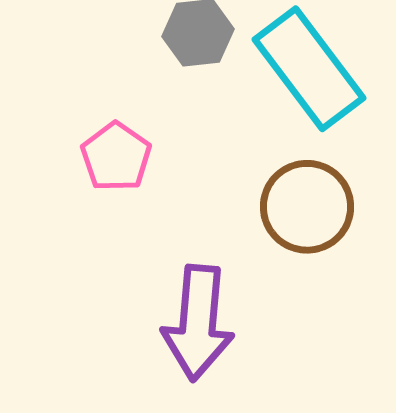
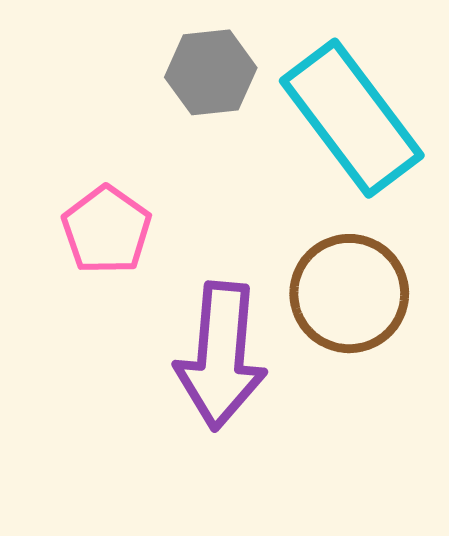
purple arrow: (198, 323) -> (221, 356), moved

